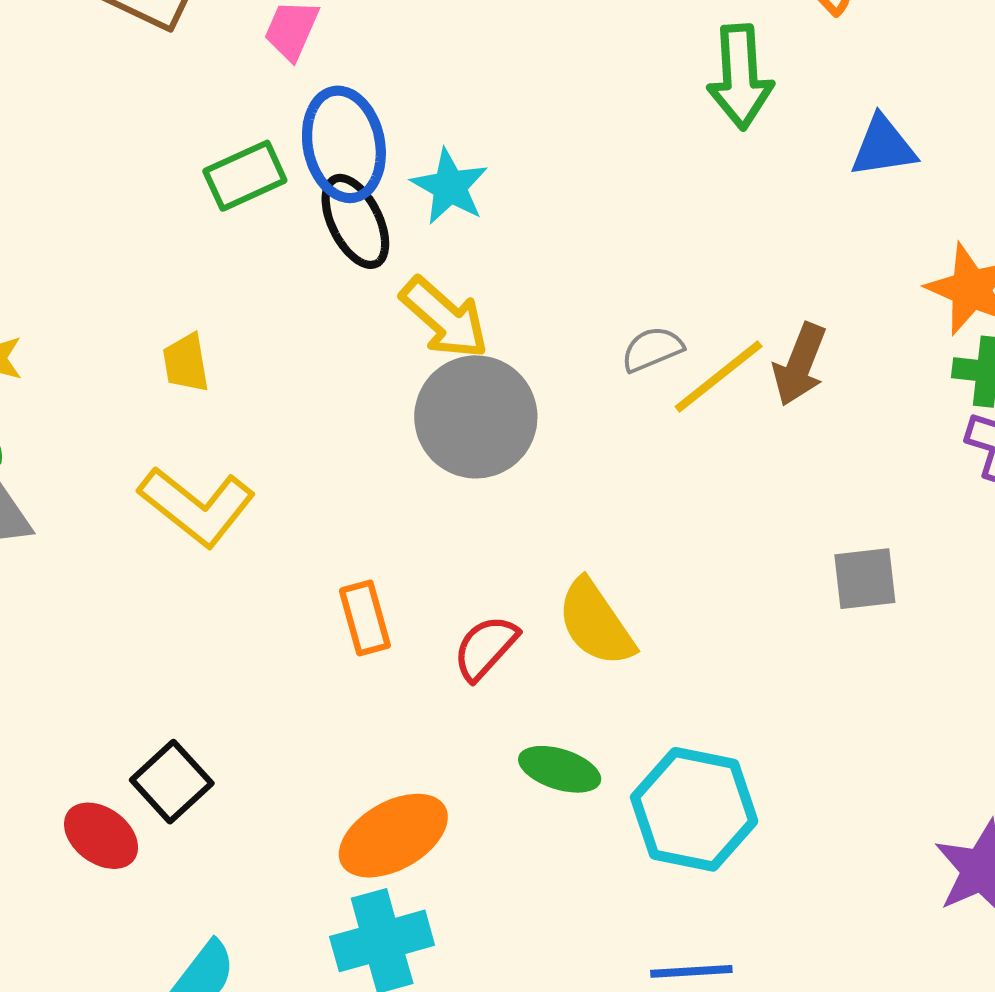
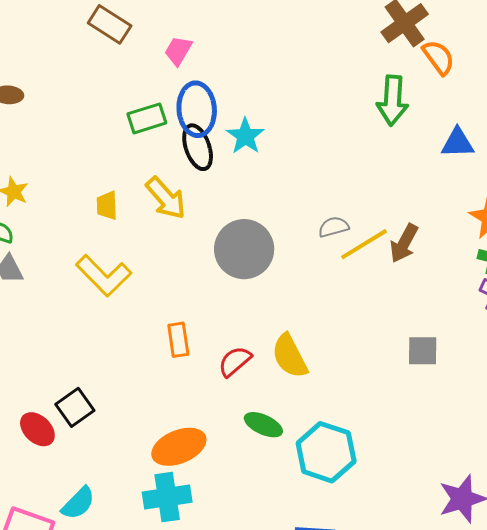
yellow arrow: (444, 318) -> (166, 198), moved

